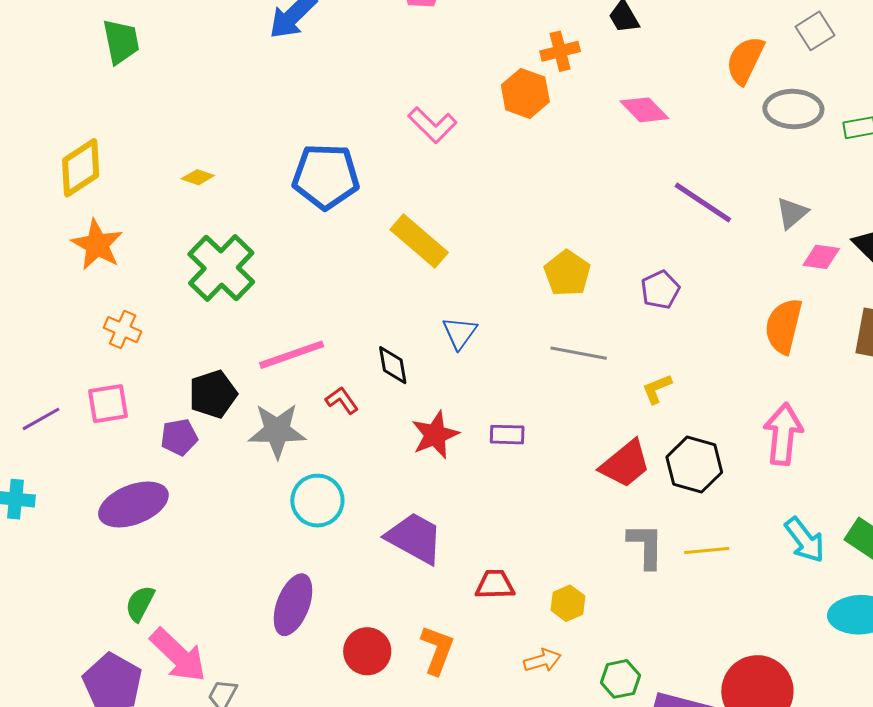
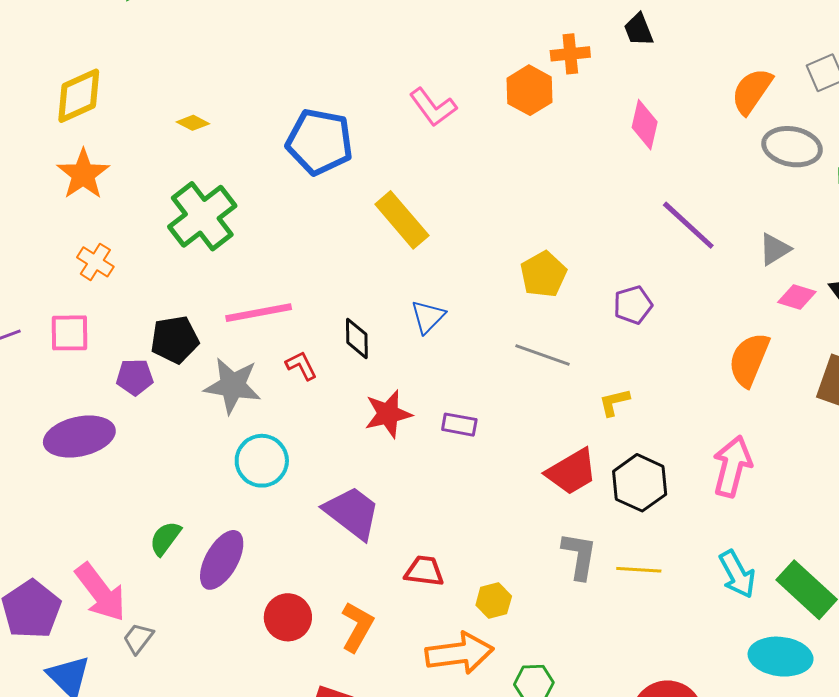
pink diamond: (644, 110) -> (645, 125), turned 48
green semicircle: (140, 603) -> (165, 538), moved
orange arrow: (542, 660) -> (460, 653), size x1.8

